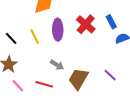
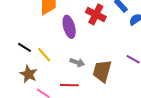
yellow line: (35, 37) -> (44, 55), moved

